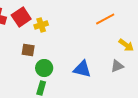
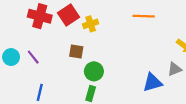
orange line: (105, 19) -> (144, 16), moved, turned 30
blue triangle: (82, 69) -> (152, 82), moved, turned -30

